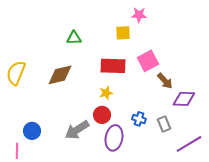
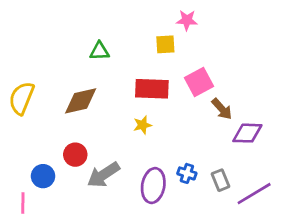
red circle: (102, 115) -> (75, 155), moved
blue cross: (139, 119) -> (187, 173), moved
gray rectangle: (164, 124) -> (220, 180), moved

